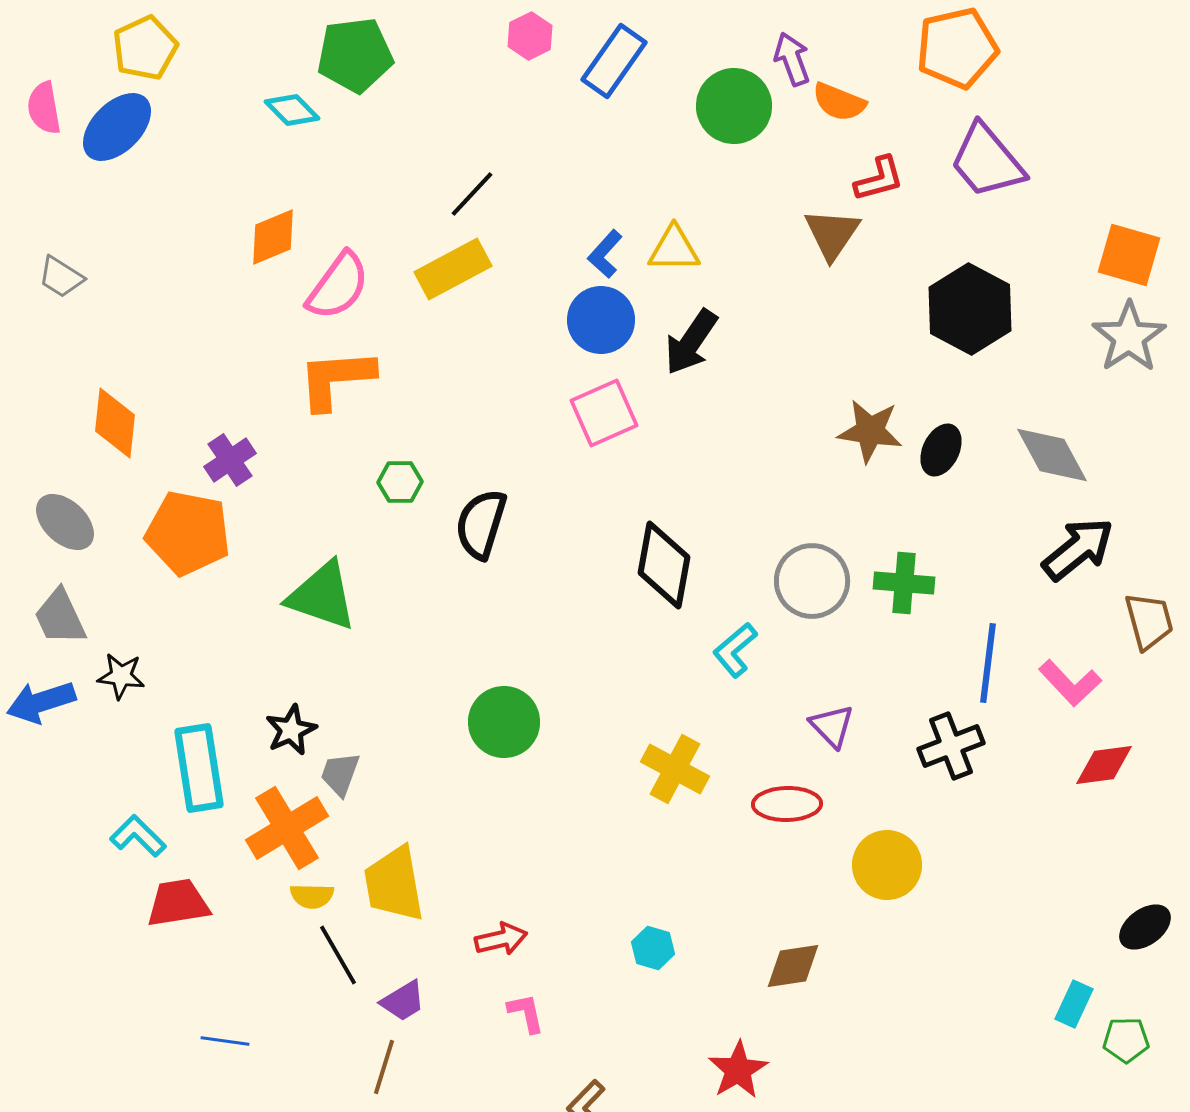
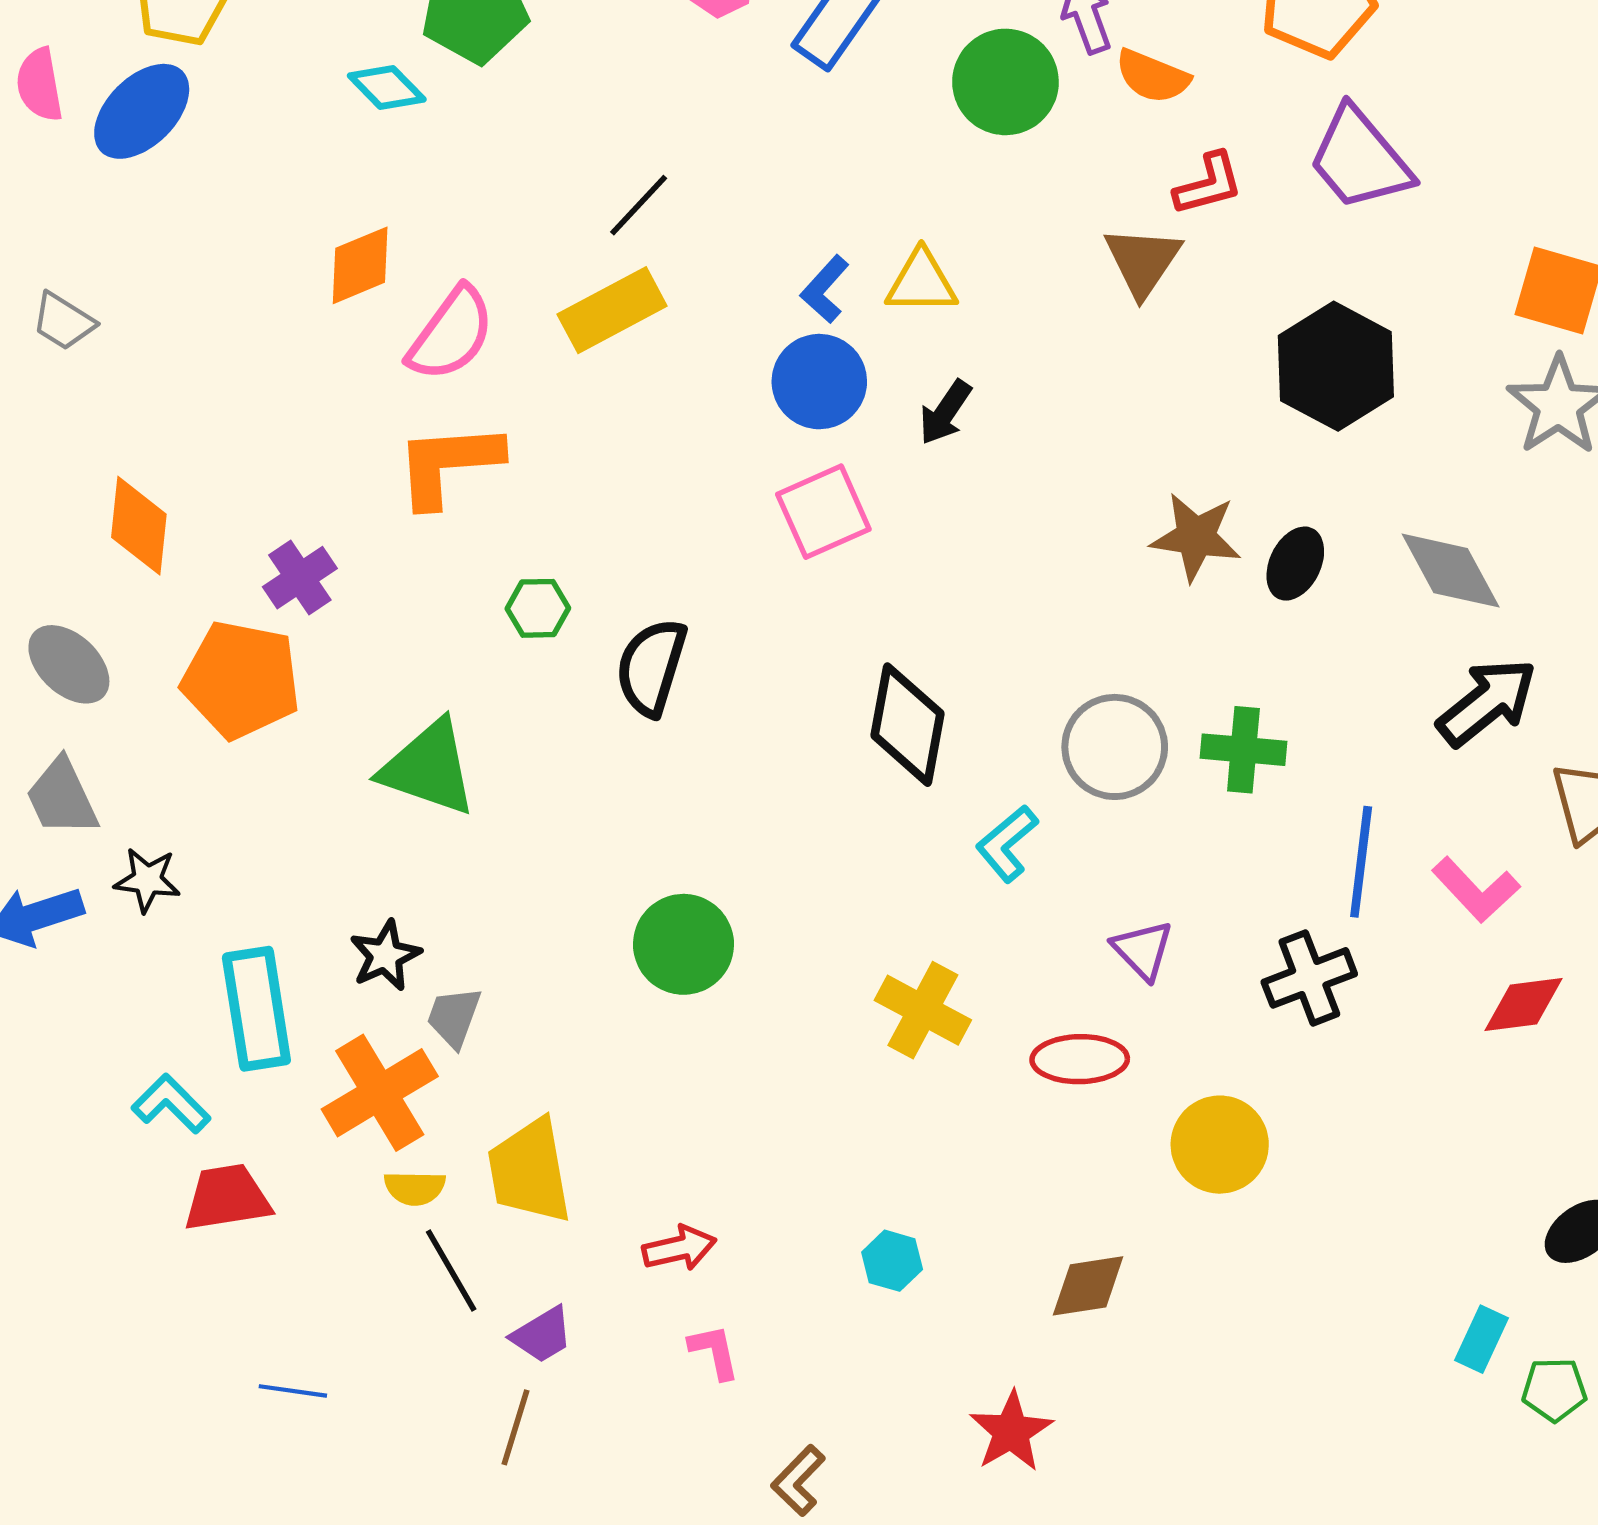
black arrow: (691, 342) -> (945, 412), size x0.7

